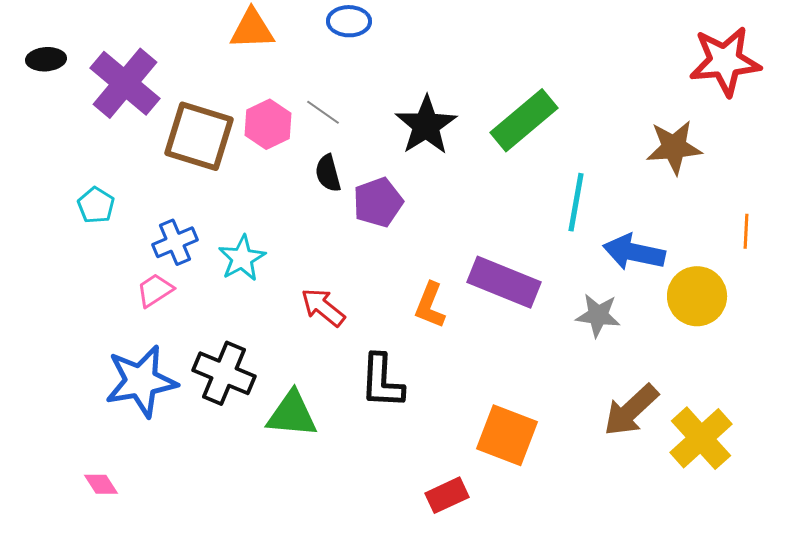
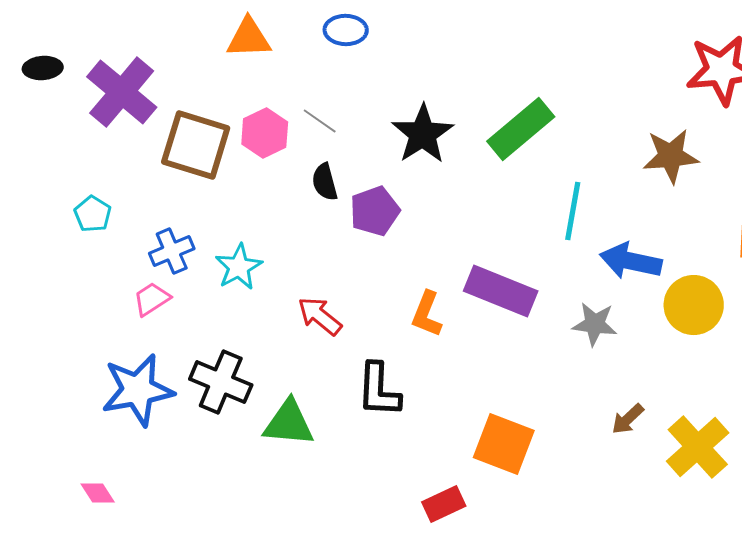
brown arrow: (631, 410) -> (628, 419), size x0.6

